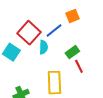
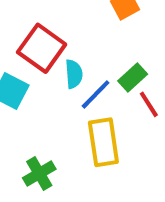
blue line: (54, 30) -> (96, 94), moved

